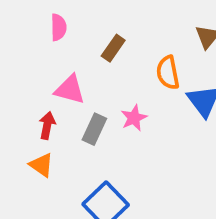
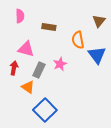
brown rectangle: (113, 48) -> (49, 27), turned 64
orange triangle: (41, 165) -> (28, 87), moved

